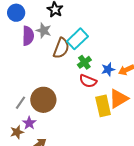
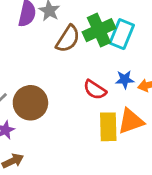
cyan rectangle: (77, 39) -> (122, 34), moved, turned -35
green cross: (84, 62) -> (99, 30), moved, size x1.6

